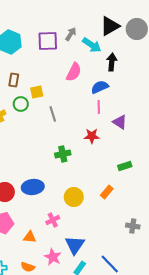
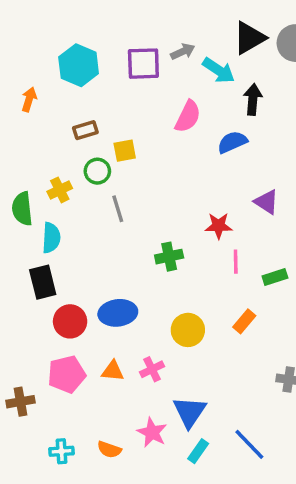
gray arrow: (71, 34) -> (183, 52), turned 32
brown rectangle: (14, 80) -> (85, 130), turned 64
pink line: (99, 107) -> (236, 262), moved
gray line: (53, 114) -> (118, 209), moved
orange triangle: (30, 237) -> (113, 371), moved

